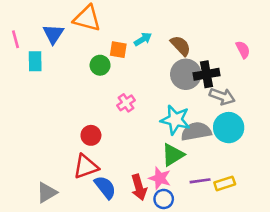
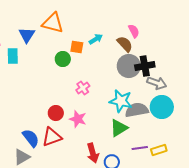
pink semicircle: (243, 50) -> (134, 31), moved
pink star: (160, 178) -> (78, 119), moved
blue semicircle: (105, 187) -> (31, 138), moved

